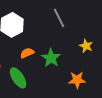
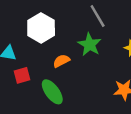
green star: (51, 58) -> (90, 44), moved

